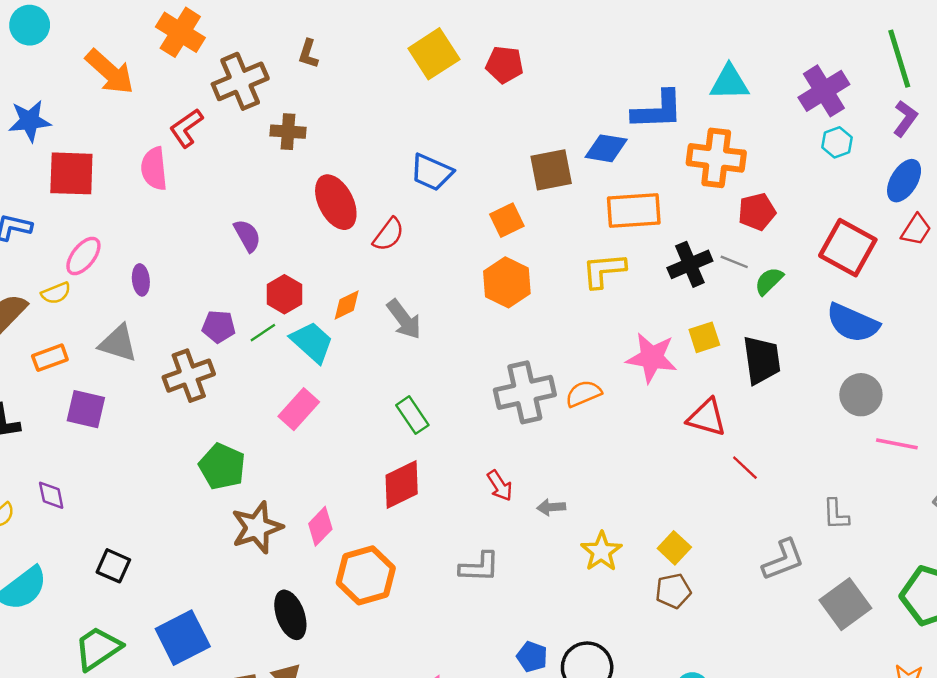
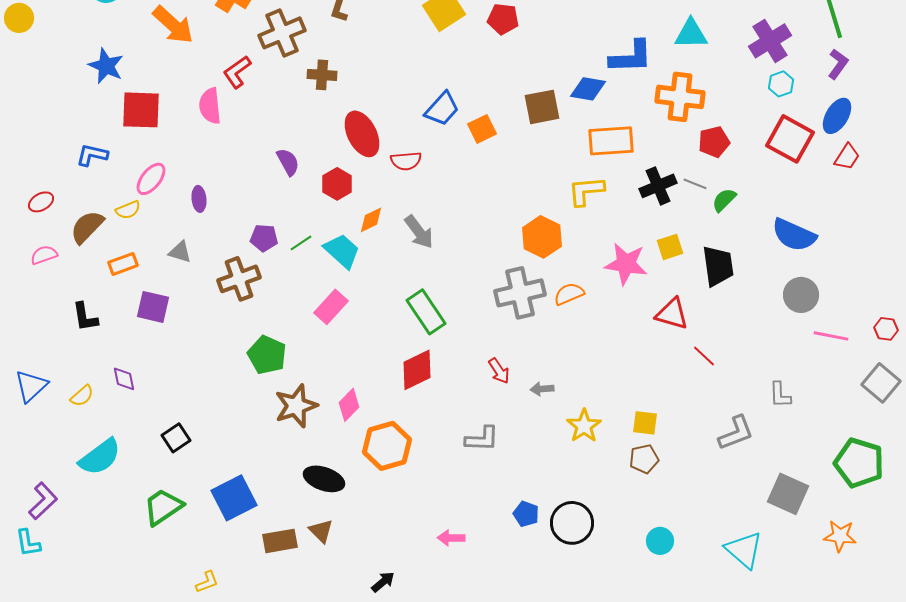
blue star: (30, 121) -> (106, 66), turned 30
blue trapezoid: (432, 172) -> (442, 109), turned -72
orange square: (507, 220) -> (482, 129), moved
red semicircle: (388, 234) -> (406, 161), turned 48
red square: (848, 248) -> (790, 139), moved
orange hexagon: (507, 282) -> (542, 237), moved
red hexagon: (284, 294) -> (337, 184), moved
gray triangle: (118, 343) -> (180, 252), size x0.7
green rectangle: (412, 415) -> (426, 312), size x1.4
yellow square: (674, 548) -> (645, 423), turned -36
black square: (113, 566) -> (176, 438), turned 32
gray square: (845, 604) -> (788, 494), moved, turned -30
black ellipse: (290, 615) -> (324, 479), turned -51

